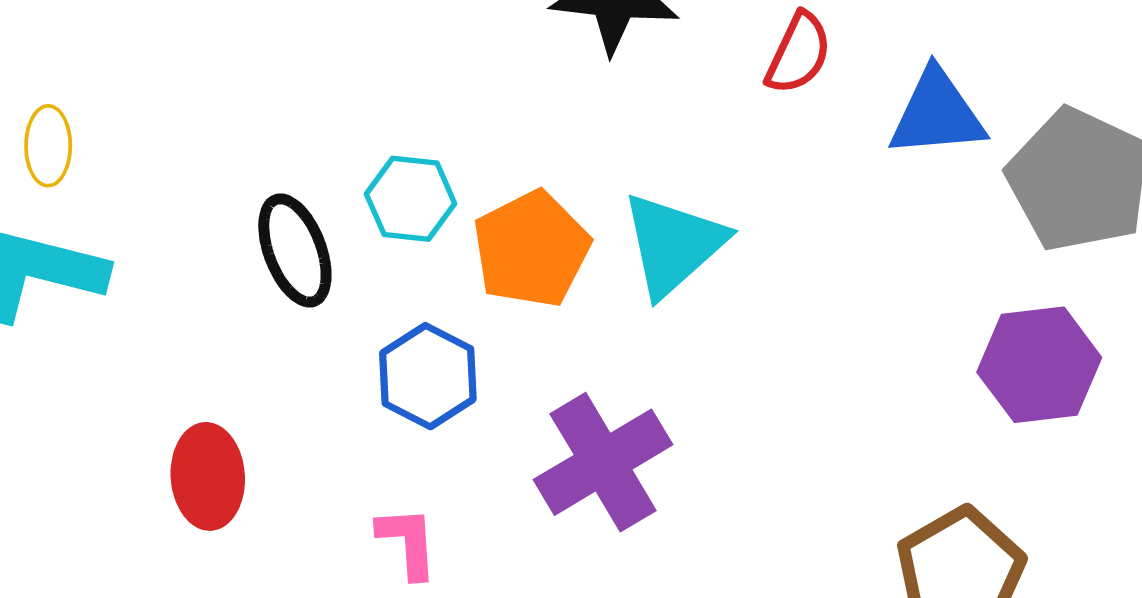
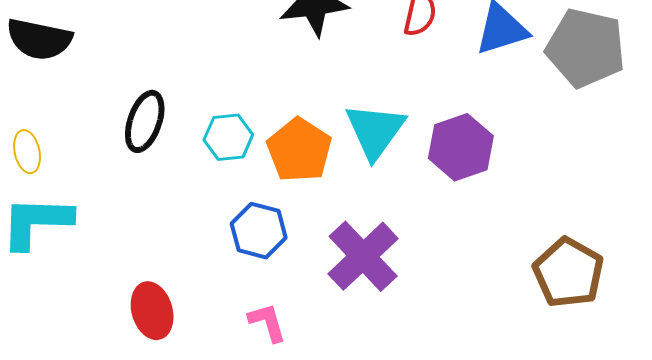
black ellipse: (295, 250) -> (145, 121), moved, turned 52
purple hexagon: (1039, 365) -> (461, 147), moved

